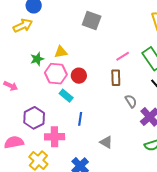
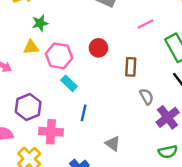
yellow triangle: (61, 52) -> (31, 47), moved
pink line: (123, 56) -> (145, 24), moved
green star: (37, 59) -> (40, 23), moved
red circle: (79, 76) -> (98, 48), moved

